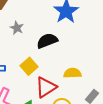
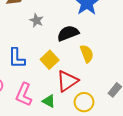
yellow semicircle: (72, 73) -> (87, 54), moved, turned 72

